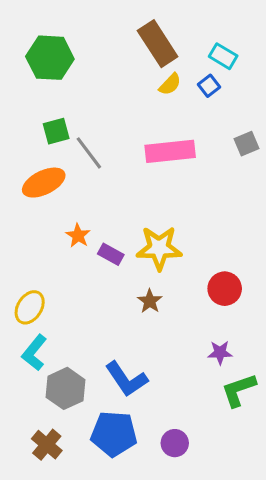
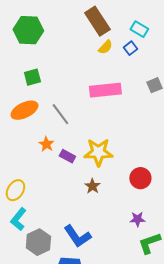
gray line: (89, 153) -> (60, 114), moved

